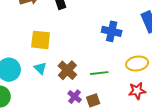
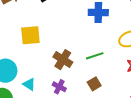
cyan triangle: (40, 68) -> (29, 84), moved
purple cross: (75, 97) -> (59, 87), moved

